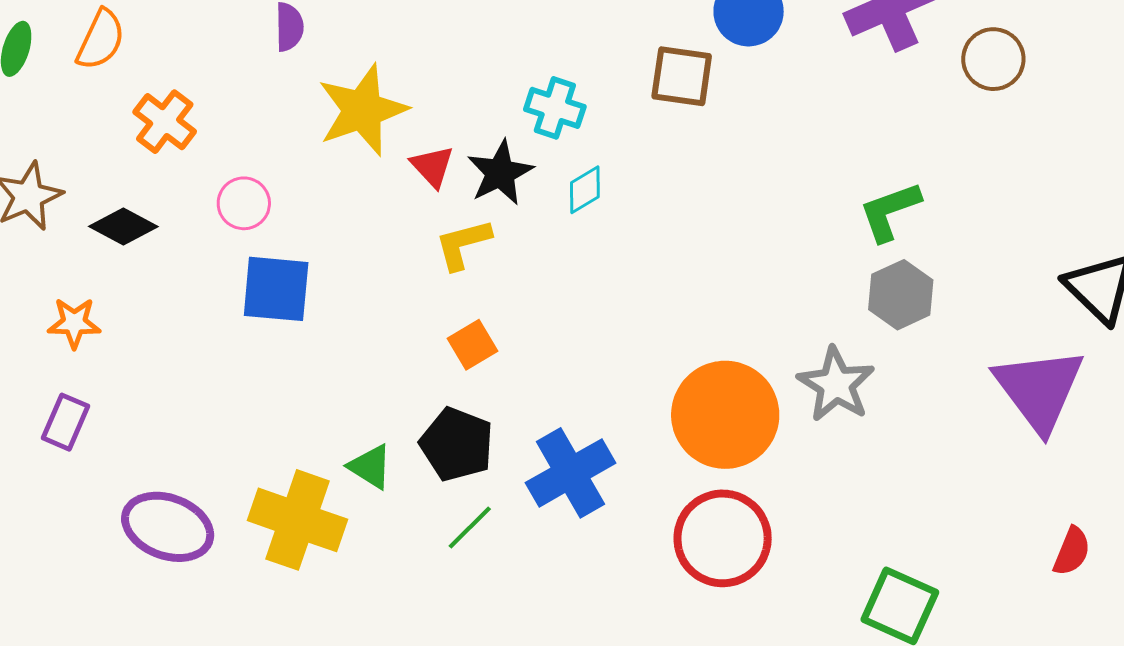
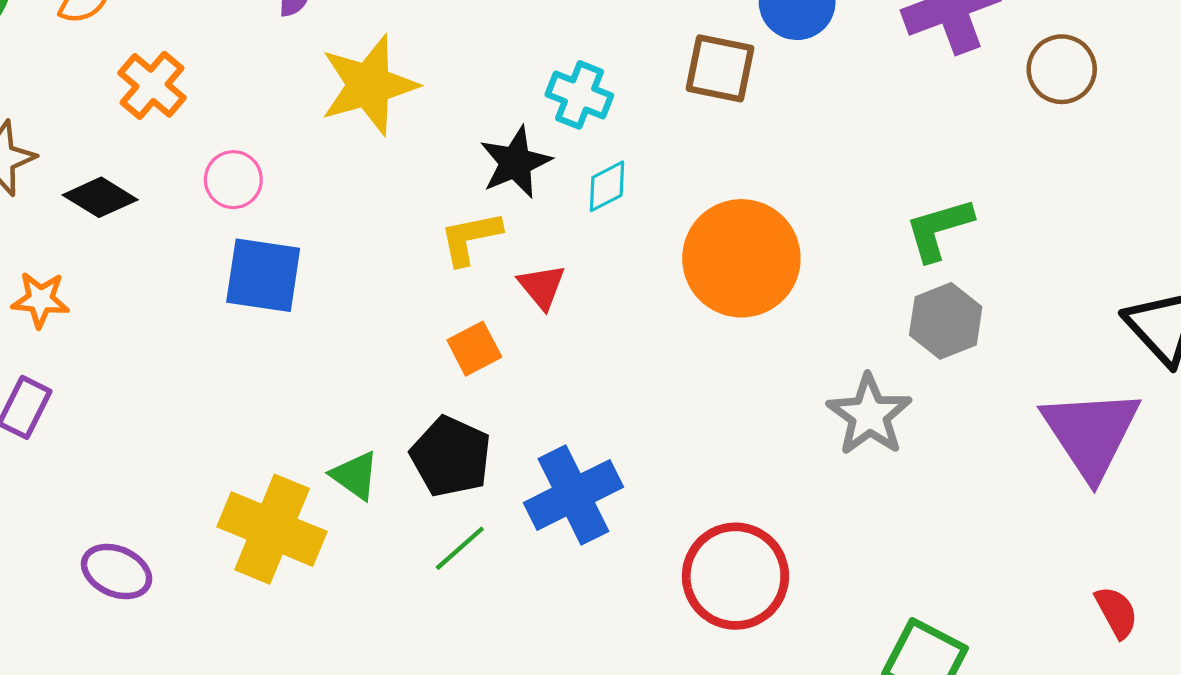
red triangle: (432, 166) -> (542, 287), moved
orange circle: (725, 415) -> (741, 258), moved
purple ellipse: (168, 527) -> (117, 572), moved, size x0.7
red semicircle: (1072, 551) -> (1116, 612), turned -54

